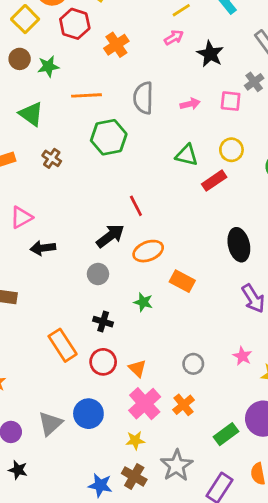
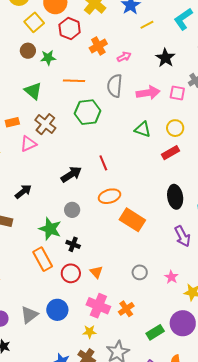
pink arrow: (174, 38) -> (124, 57), moved
pink arrow: (190, 104) -> (148, 93), size x1.6
brown cross: (52, 158) -> (45, 124), size x1.5
red rectangle: (214, 181) -> (171, 153), moved
pink triangle: (21, 217) -> (28, 144), moved
black arrow: (110, 236) -> (71, 174), moved
black arrow: (43, 248) -> (23, 192), moved, turned 144
orange rectangle: (182, 281) -> (132, 220), size x1.4
green star: (143, 302) -> (50, 229), moved, size x1.6
gray circle: (193, 364) -> (140, 272), moved
orange triangle: (137, 368) -> (96, 272), moved
pink cross: (145, 404) -> (98, 306), turned -30

